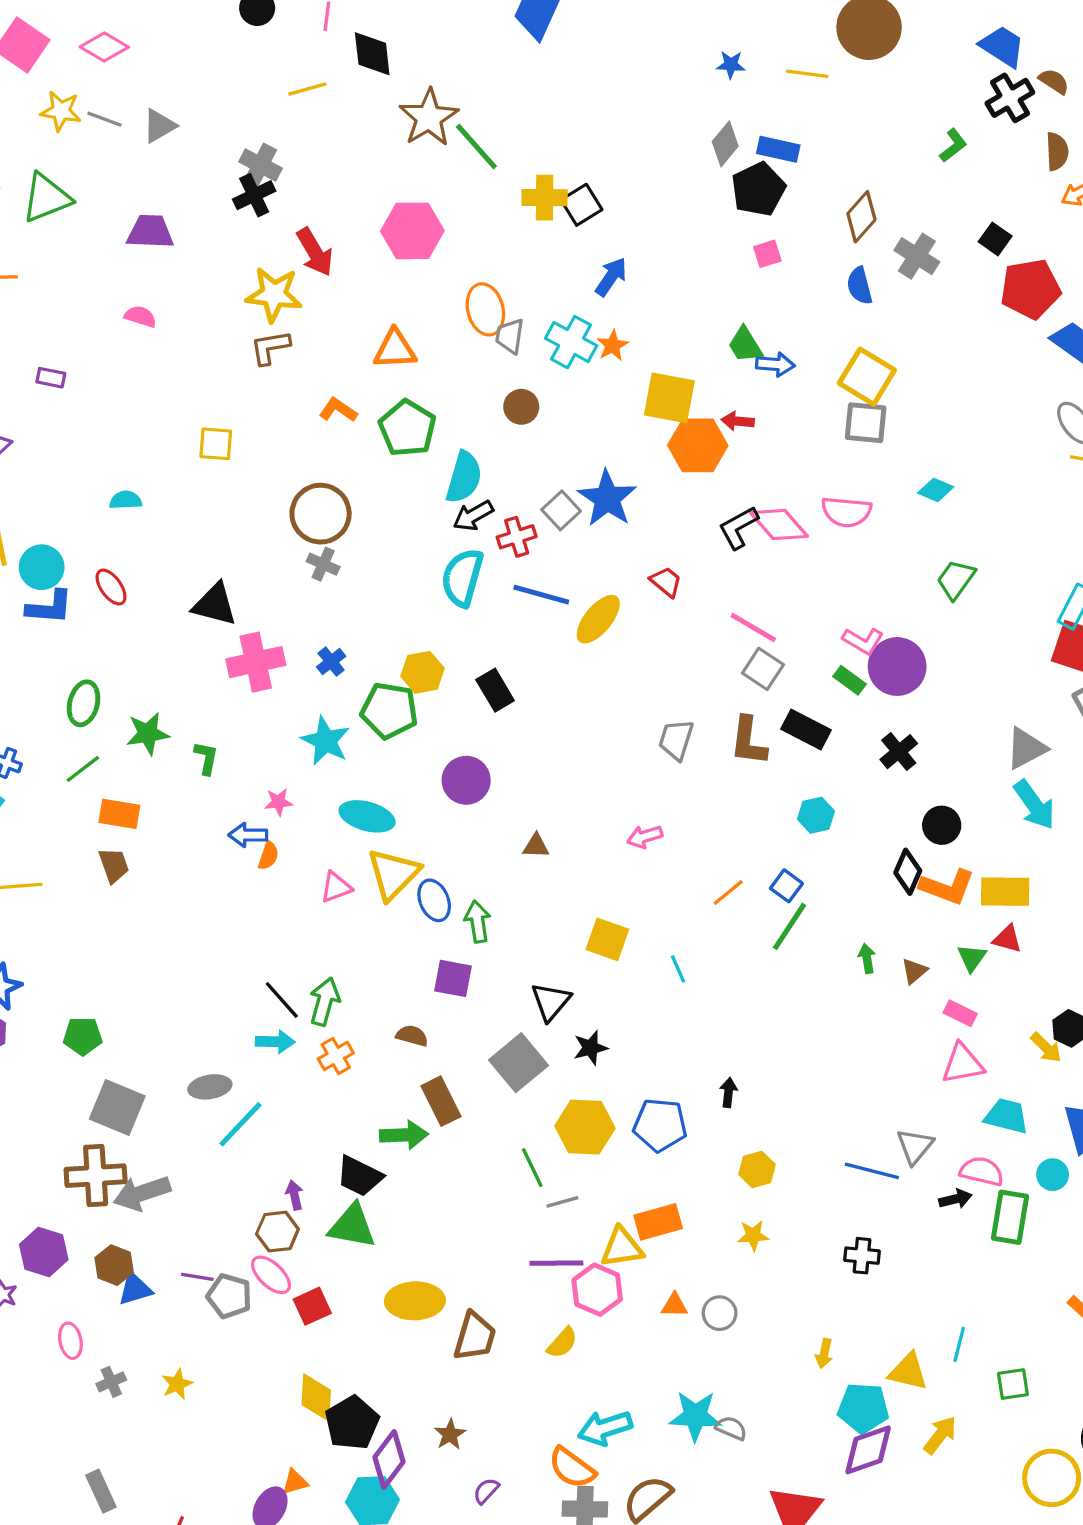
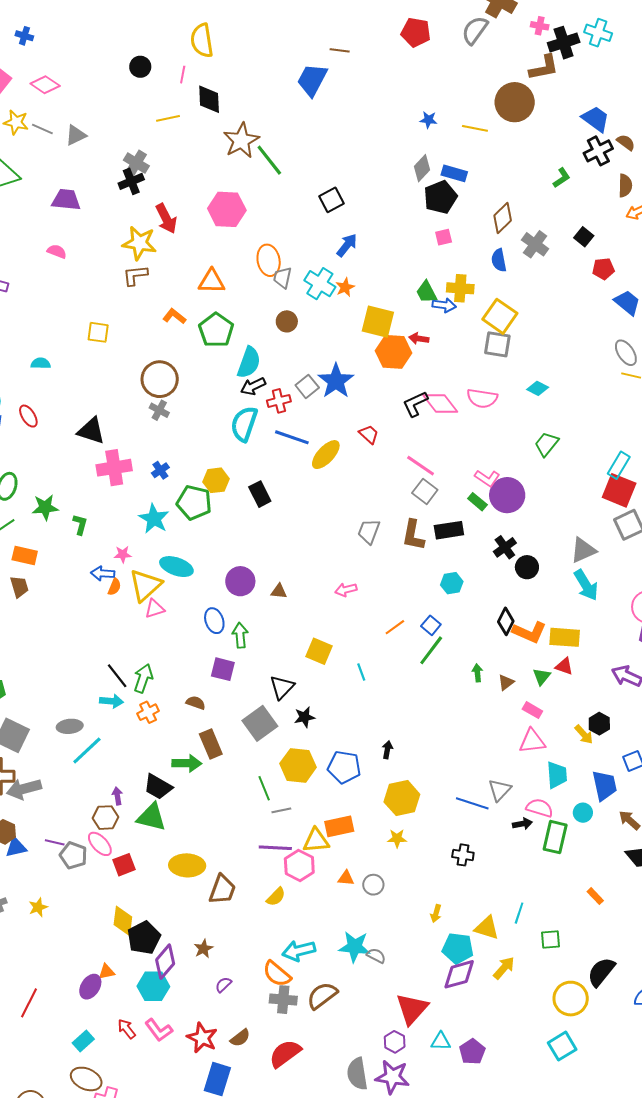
yellow cross: (545, 198) -> (460, 288), moved
red pentagon: (1030, 289) -> (603, 269), size x0.6
black rectangle: (806, 729) -> (449, 530), turned -40
purple circle: (466, 780) -> (240, 581), moved
black circle: (942, 825) -> (527, 567), moved
yellow triangle: (393, 874) -> (145, 585), moved
cyan trapezoid: (1006, 1116) -> (557, 775), turned 68
yellow hexagon: (757, 1169) -> (402, 798), size x1.6

